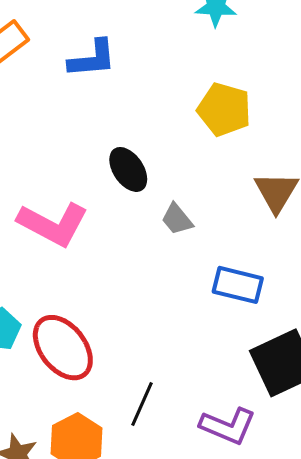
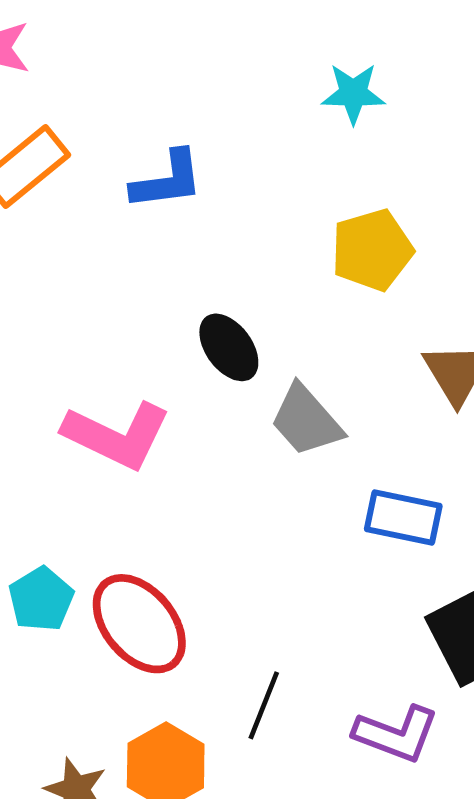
yellow pentagon: (224, 109) -> (372, 250), turned -30
gray trapezoid: (177, 219) -> (306, 420), size x1.5

